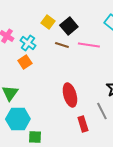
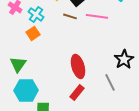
red rectangle: (83, 124) -> (77, 92), moved, turned 56

